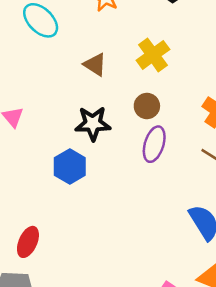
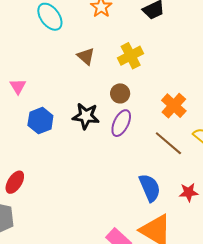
black star: (93, 124) -> (86, 116), moved
blue hexagon: (70, 166) -> (40, 121), moved

